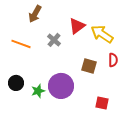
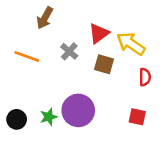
brown square: (89, 66) -> (104, 64), moved
black circle: (16, 83) -> (17, 119), moved
red square: (102, 103) -> (137, 117), moved

